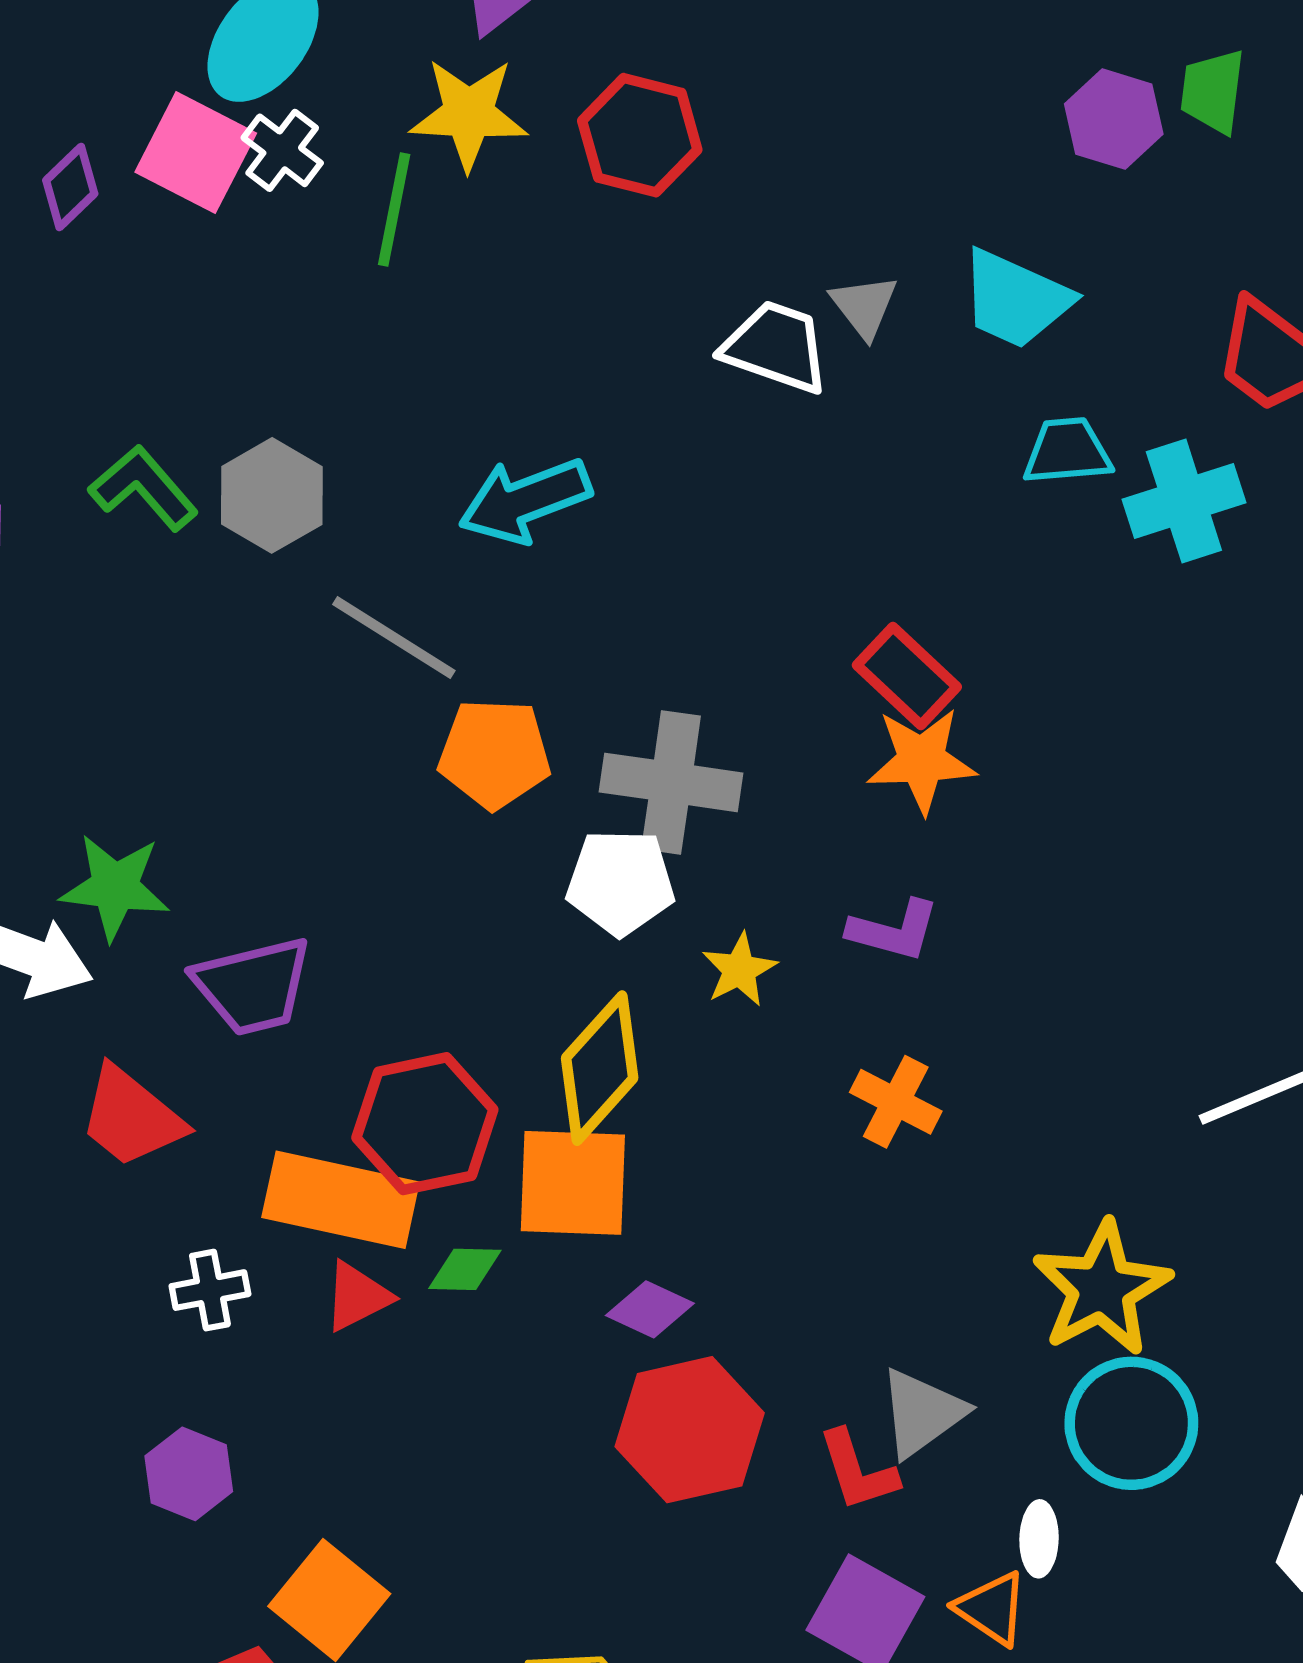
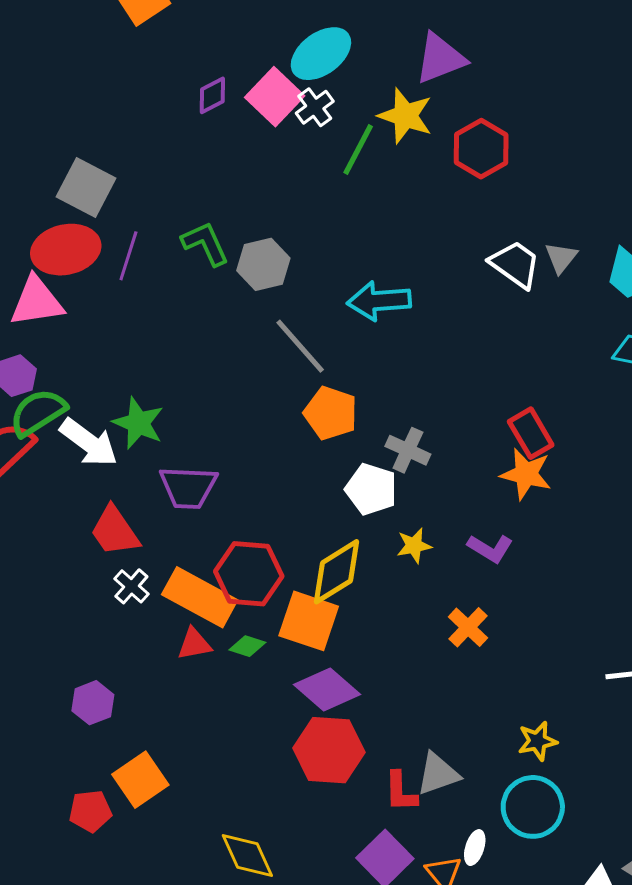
gray cross: (671, 782) -> (408, 450), size x0.7
yellow star: (1102, 1289) -> (537, 741), size x0.6
white cross: (210, 1290) -> (131, 586), moved, turned 36
purple diamond: (650, 1309) -> (327, 690), size x1.6

